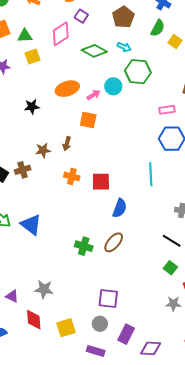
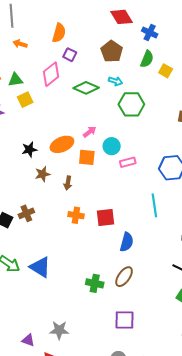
cyan circle: (113, 86) -> (112, 146), moved
orange ellipse: (67, 89) -> (62, 144), moved
pink rectangle: (167, 110) -> (128, 162), moved
brown star: (43, 150) -> (43, 174), moved
purple square: (108, 299) -> (124, 320), moved

